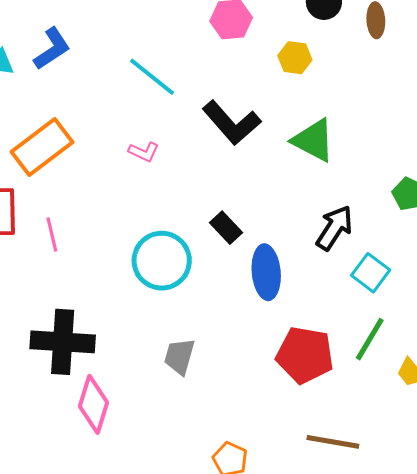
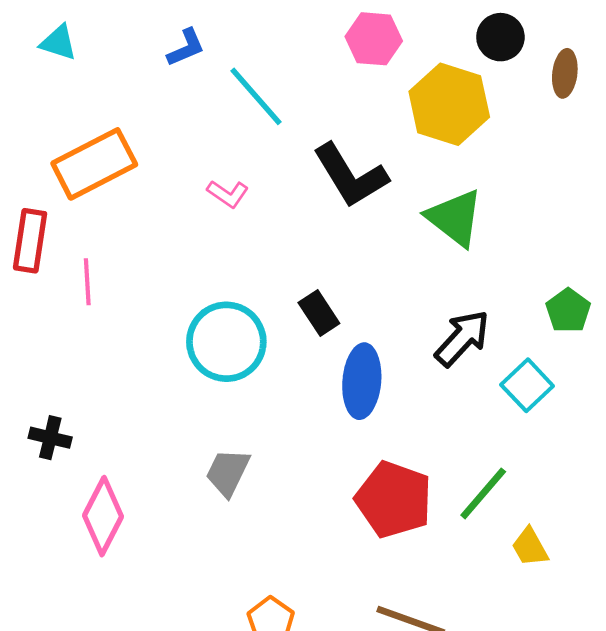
blue L-shape: (52, 49) -> (186, 48), moved, size x0.7
yellow hexagon: (295, 58) -> (449, 104), size x1.8
cyan square: (371, 273) -> (527, 385), moved
black cross: (63, 342) -> (50, 438), moved, size x0.5

